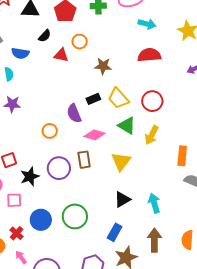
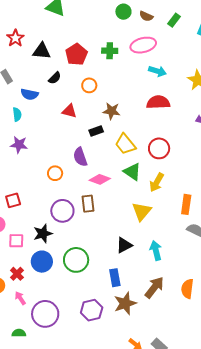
red triangle: (61, 55) -> (69, 111), moved
black rectangle: (93, 99) -> (96, 131), moved
yellow triangle: (121, 161) -> (142, 211), moved
black star: (30, 177) -> (43, 234), moved
blue rectangle: (115, 232) -> (115, 278), turned -42
brown arrow: (154, 240) -> (154, 287), turned 35

